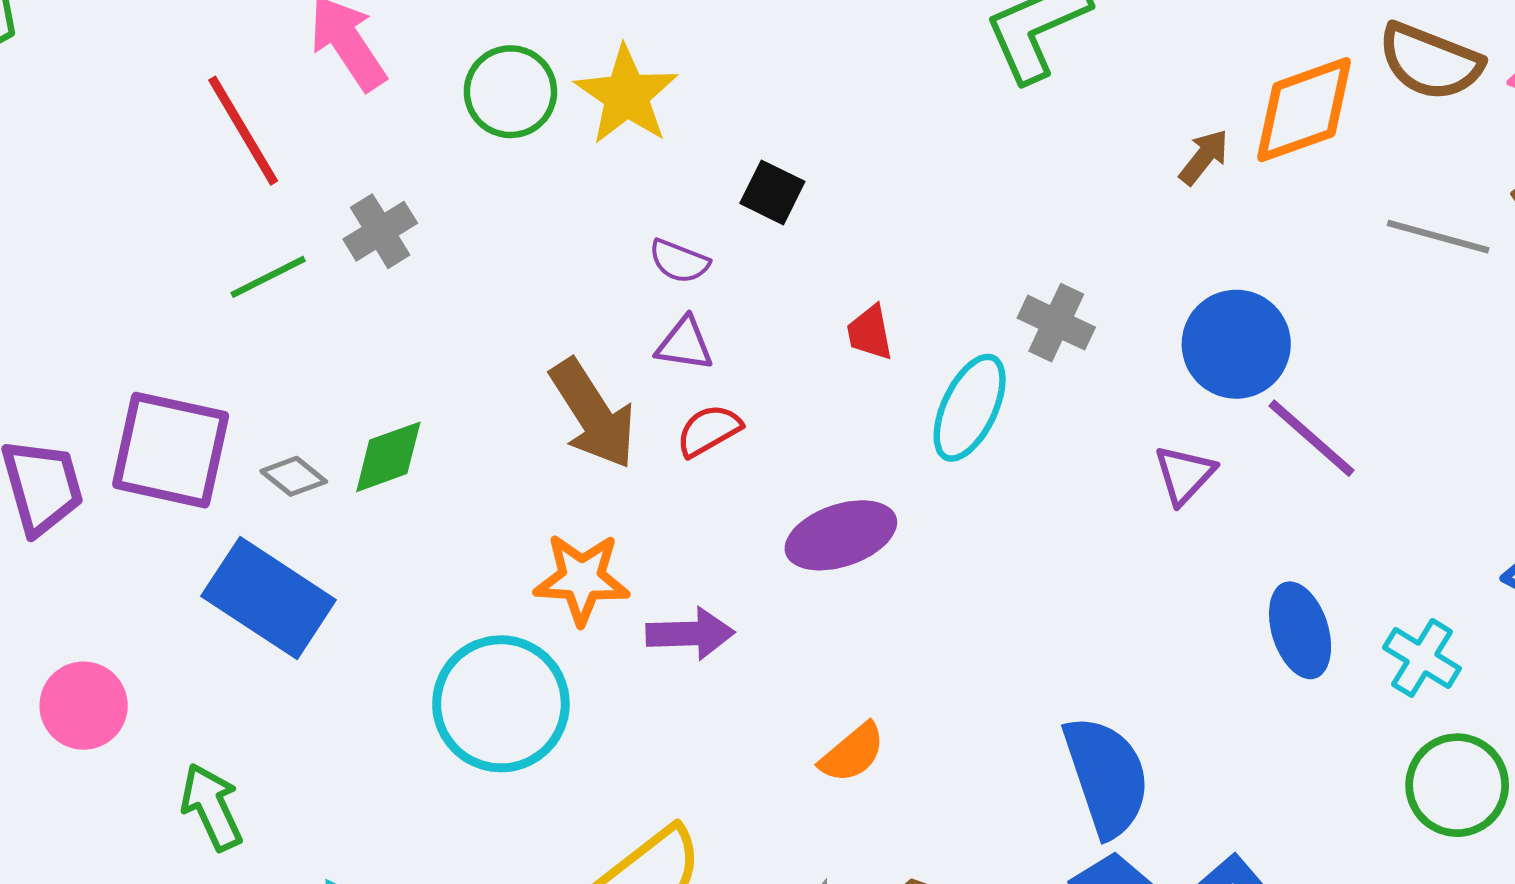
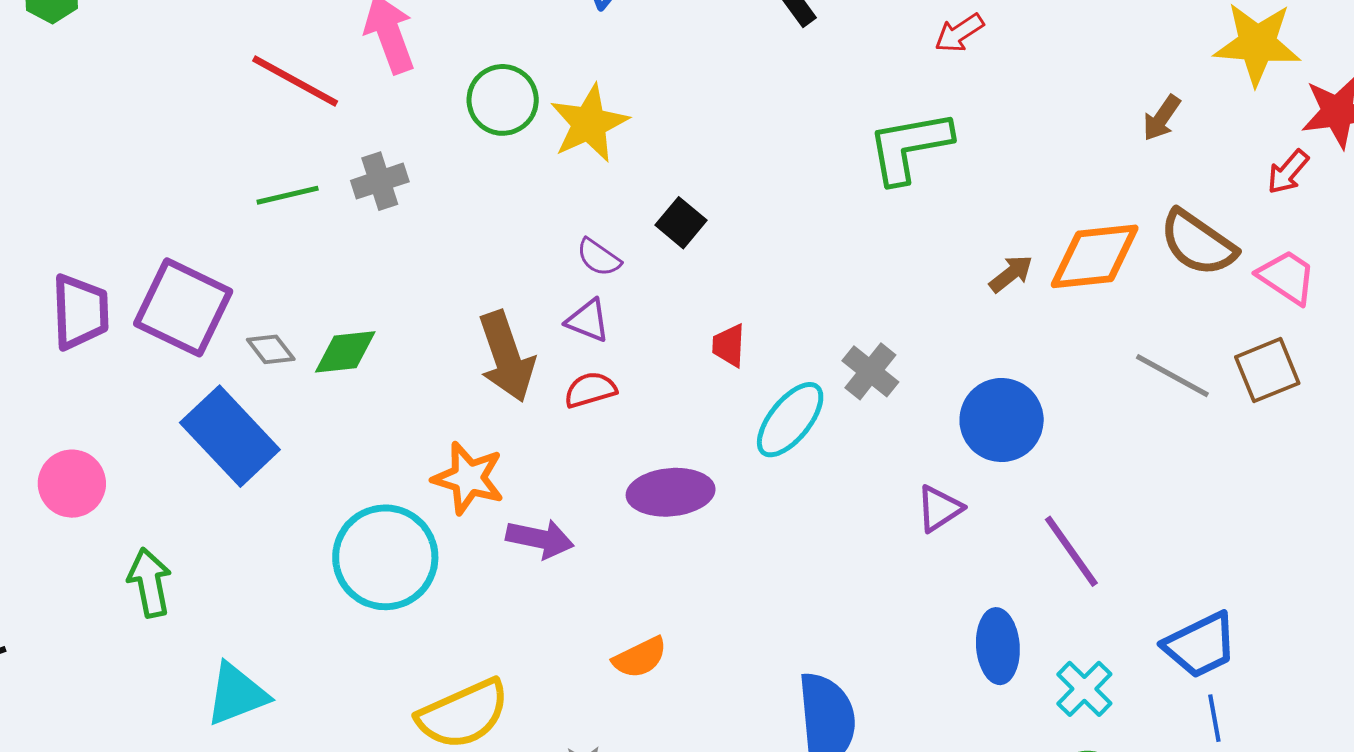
red line: (243, 131) -> (295, 81), turned -44
purple line: (1312, 438) -> (1071, 551), moved

